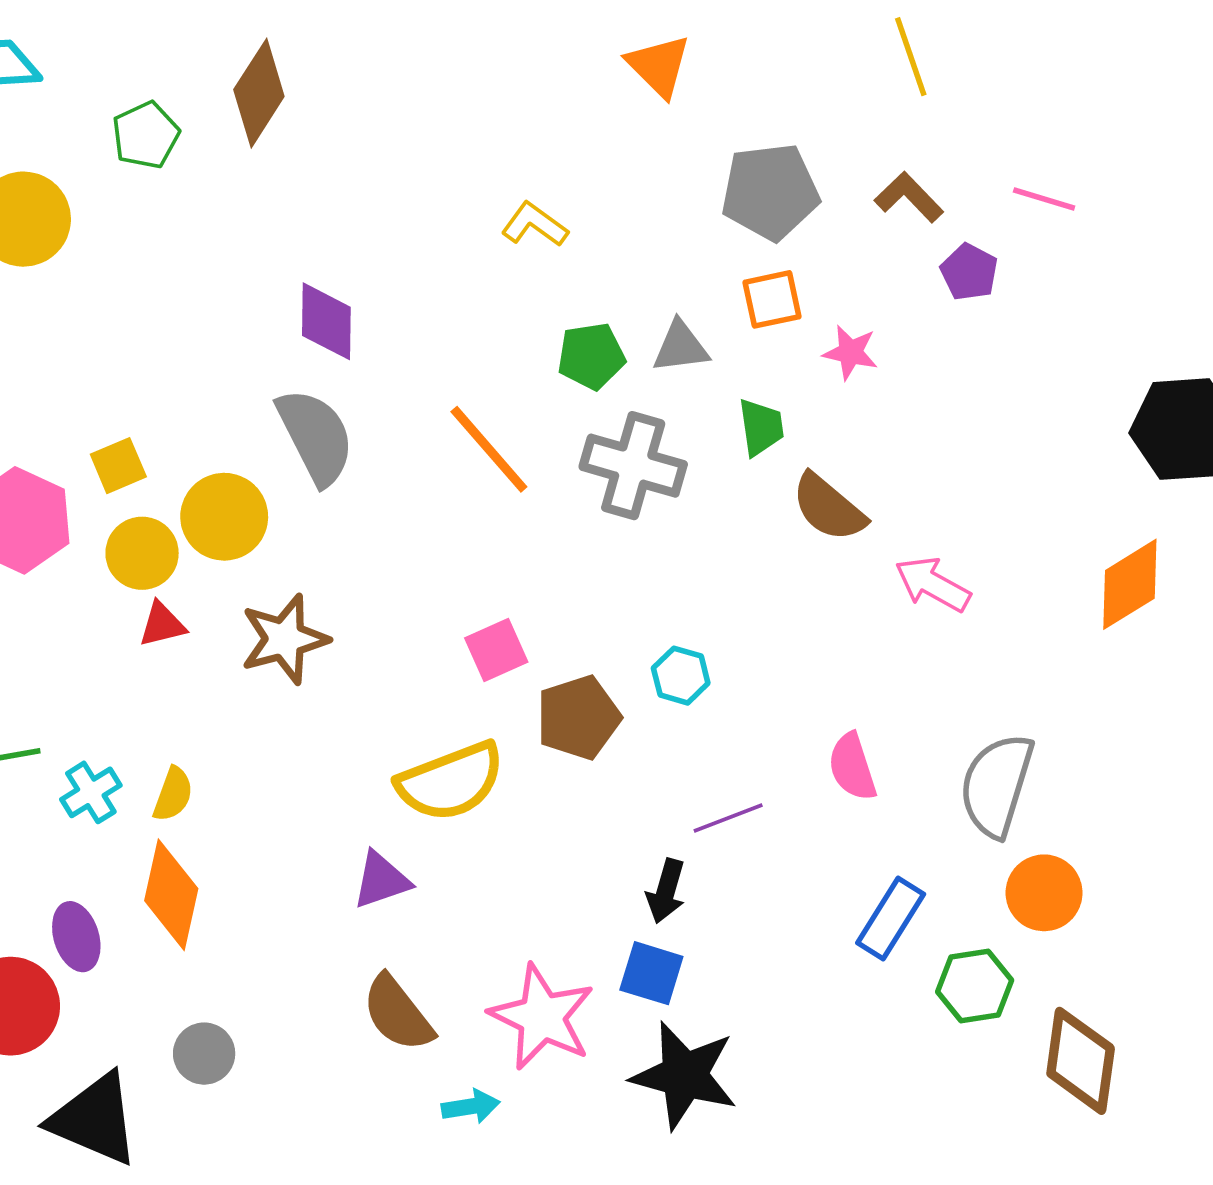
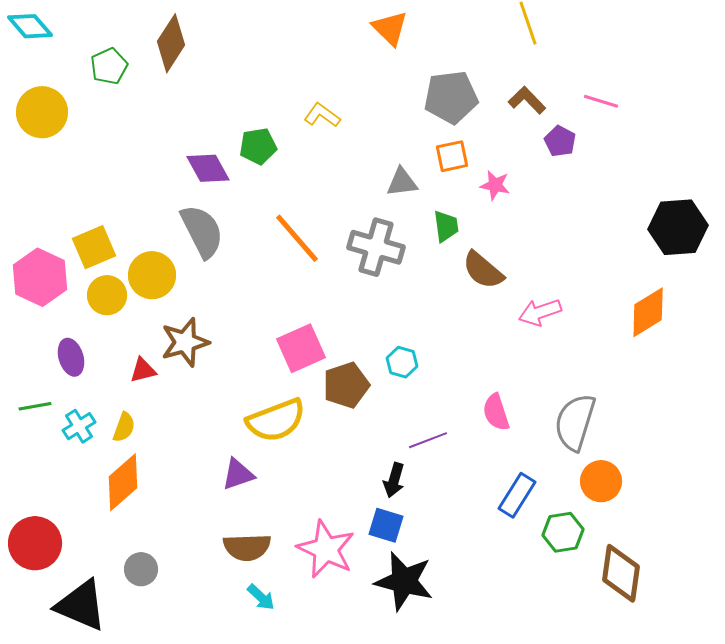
purple diamond: (326, 321) -> (208, 168), turned -30
green pentagon: (591, 356) -> (258, 146), moved
yellow square: (118, 466) -> (94, 247), size x1.4
pink arrow: (933, 584) -> (540, 312), turned -48
red triangle: (162, 624) -> (143, 370), moved
pink square: (496, 650) -> (301, 348), size x1.4
orange diamond: (171, 895) -> (123, 482), turned 36
purple ellipse: (76, 937) -> (71, 357), moved
brown semicircle: (398, 1013) -> (247, 547), turned -54
cyan arrow: (471, 1106) -> (261, 597), moved, turned 52

